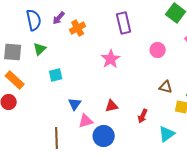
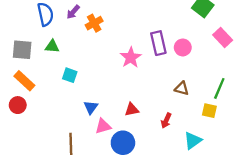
purple rectangle: (124, 23) -> (158, 43), moved
green triangle: (40, 49) -> (52, 46), turned 48
cyan square: (56, 75) -> (70, 75), turned 32
brown triangle: (166, 87) -> (182, 88), moved

